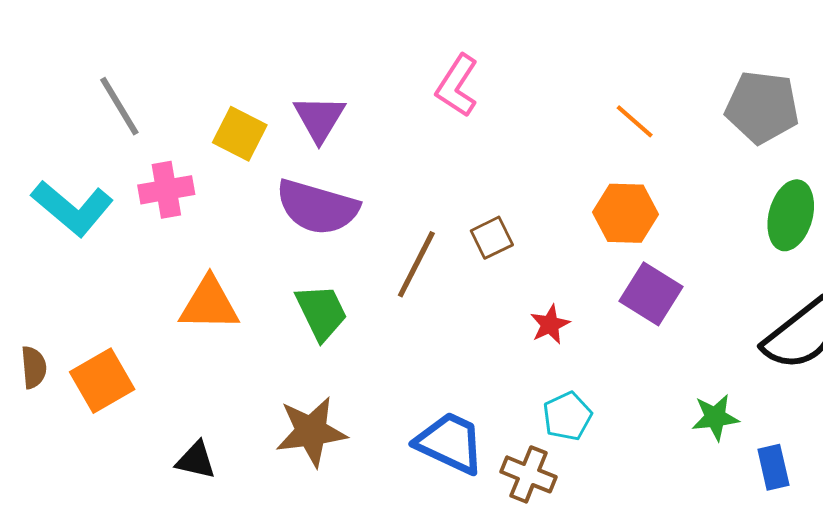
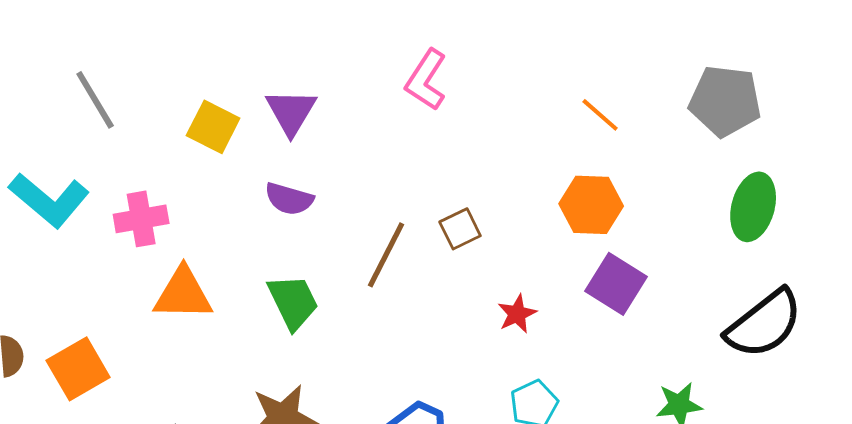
pink cross: (166, 190) -> (141, 219), moved
purple semicircle: (317, 207) -> (289, 199), size x0.6

